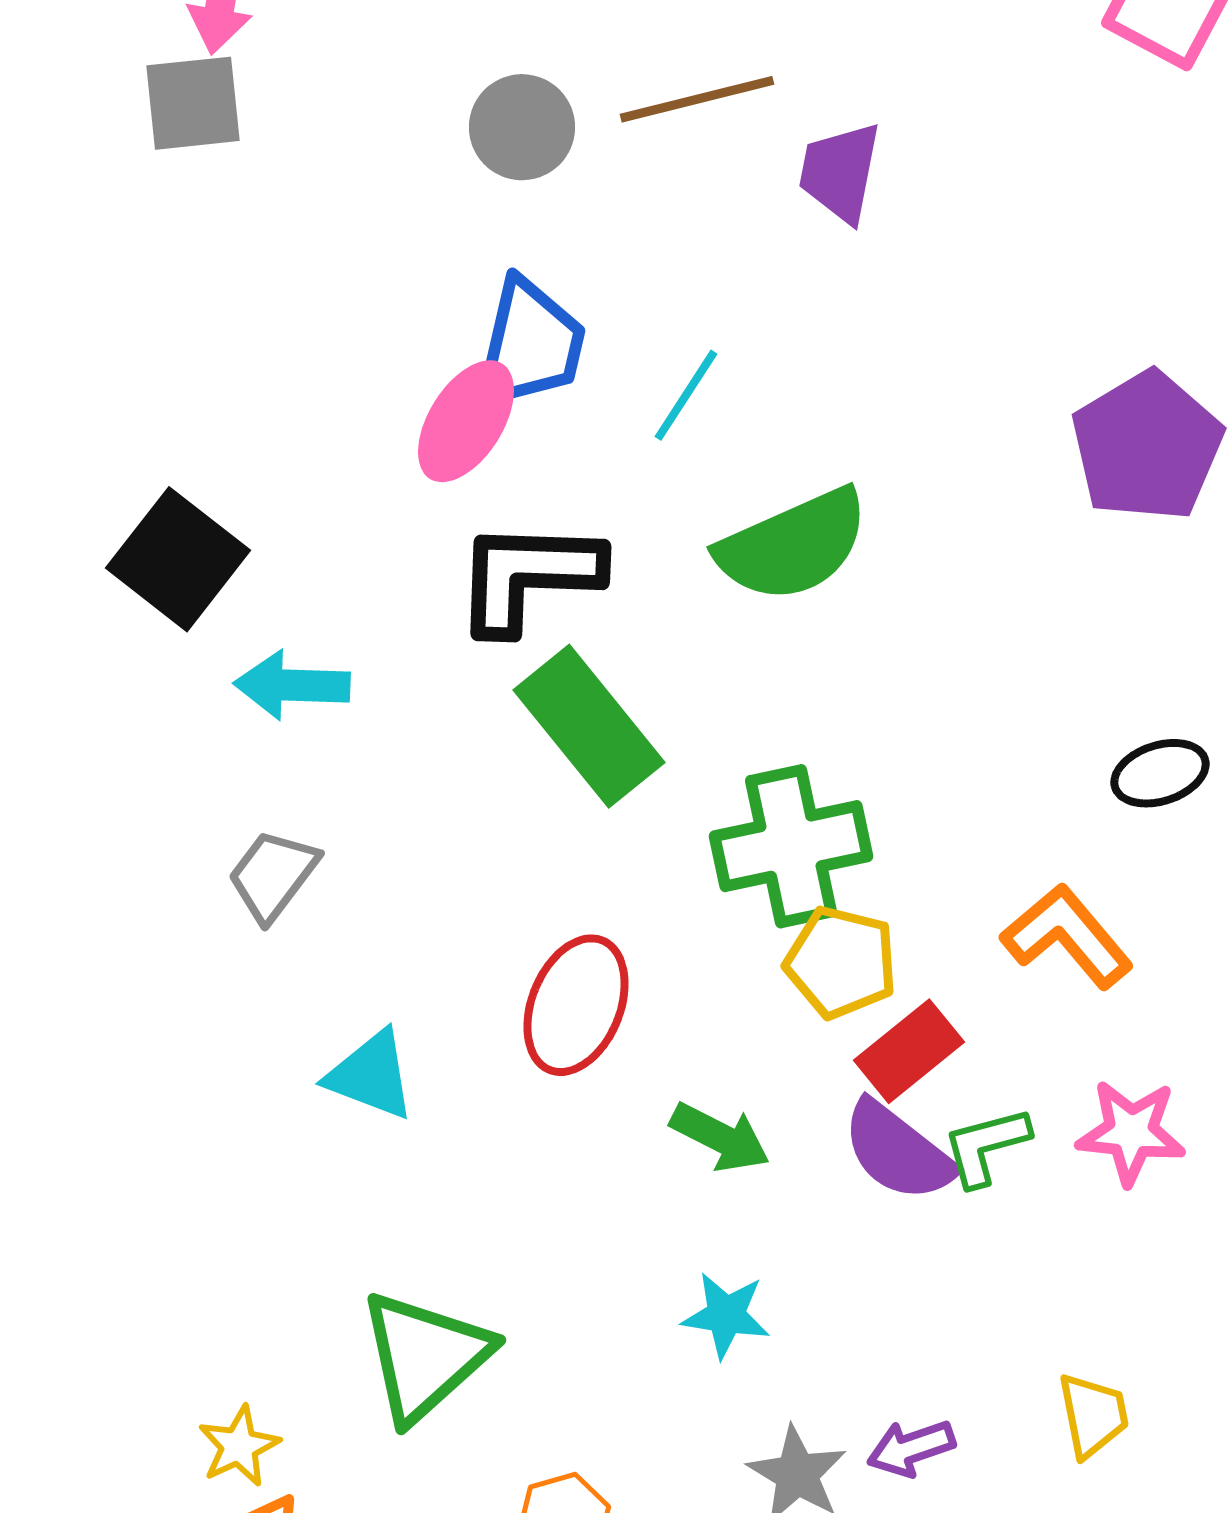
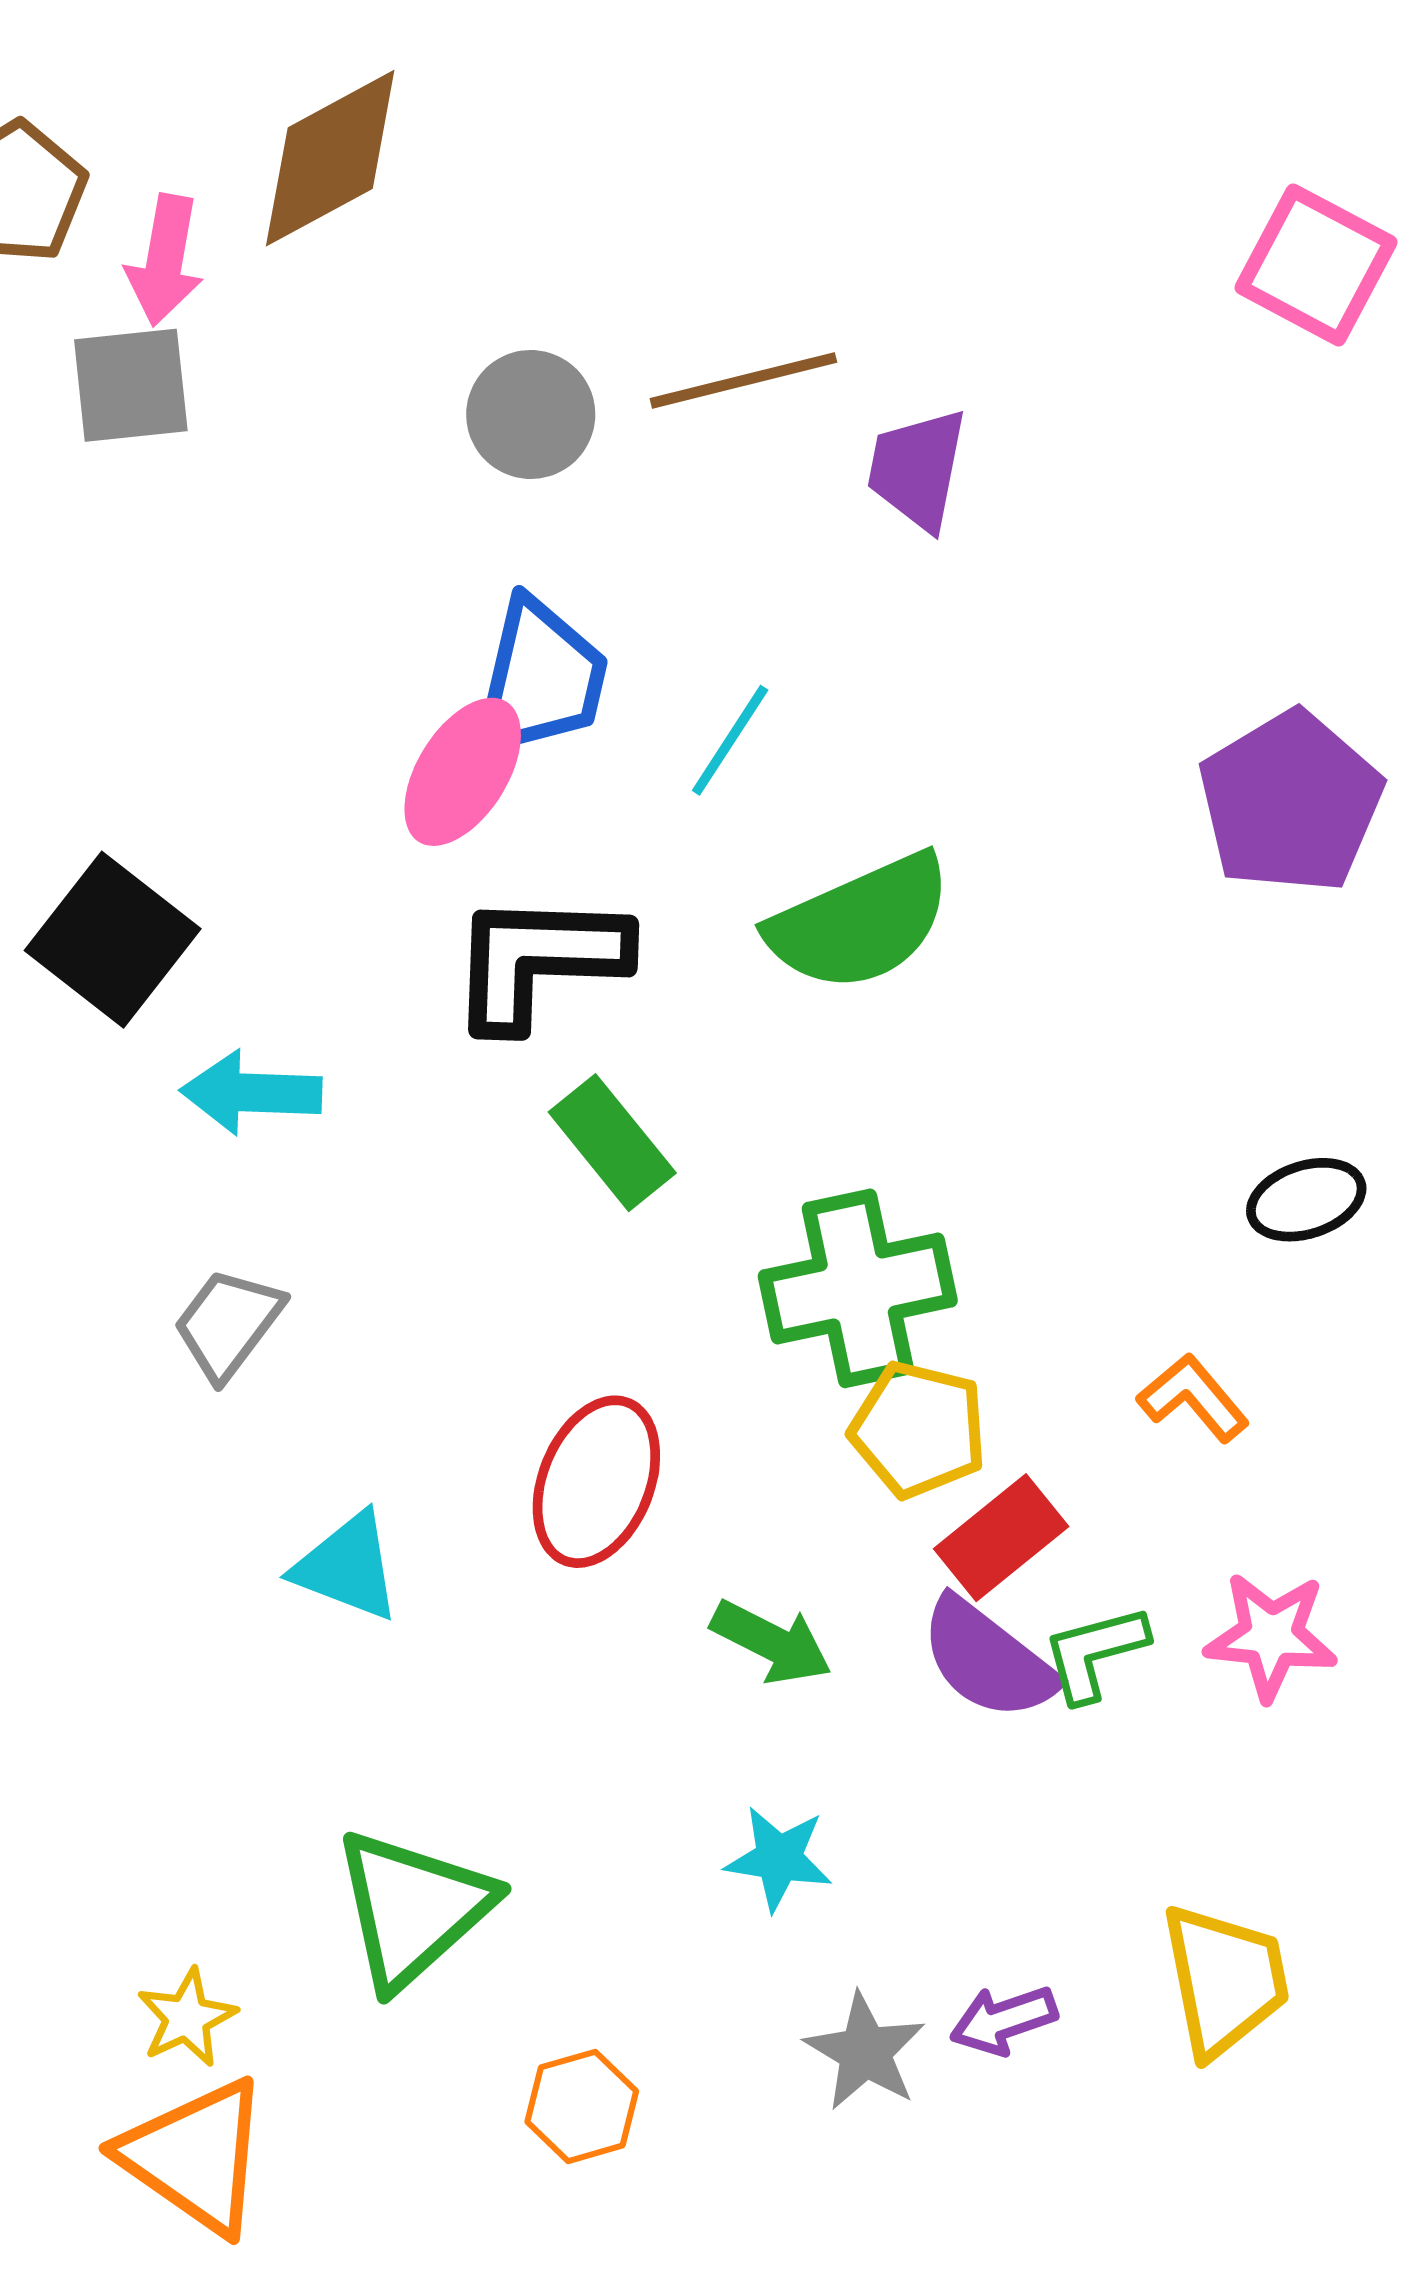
green rectangle: (589, 726) -> (612, 1143), size x0.7
orange L-shape: (1067, 936) -> (1193, 1398), size x0.7
yellow trapezoid: (1093, 1415) -> (1225, 1980), size x1.5

